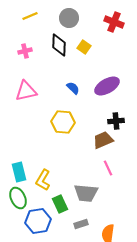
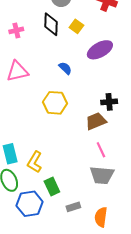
purple ellipse: (107, 86) -> (100, 50), moved
gray trapezoid: (86, 193) -> (102, 175), moved

